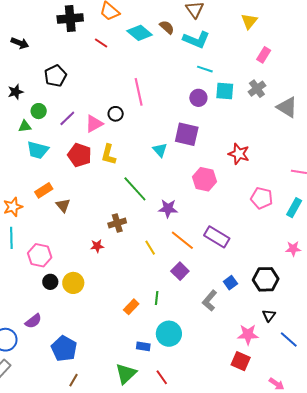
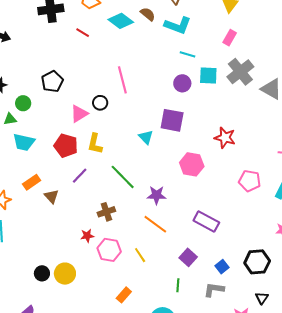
pink rectangle: (264, 55) -> (230, 38), moved
black pentagon: (55, 76) -> (52, 81), moved
gray cross: (257, 89) -> (240, 72), size x1.5
purple line: (67, 118) -> (80, 176), moved
orange line: (182, 240) -> (155, 224), moved
yellow line: (150, 248) -> (140, 255), moved
pink hexagon: (40, 255) -> (109, 250), moved
purple square: (180, 271) -> (188, 257), moved
green line: (157, 298) -> (178, 285), moved
gray L-shape: (210, 301) -> (214, 290), moved, turned 60

